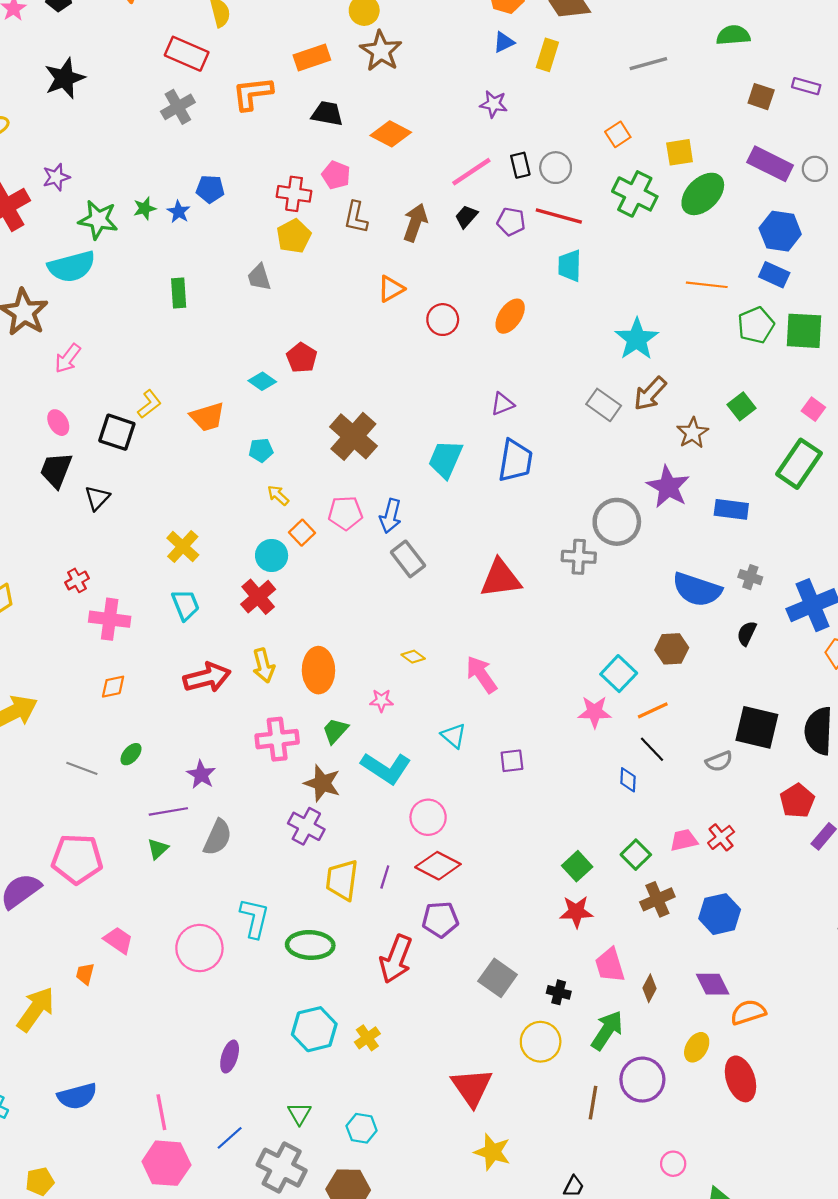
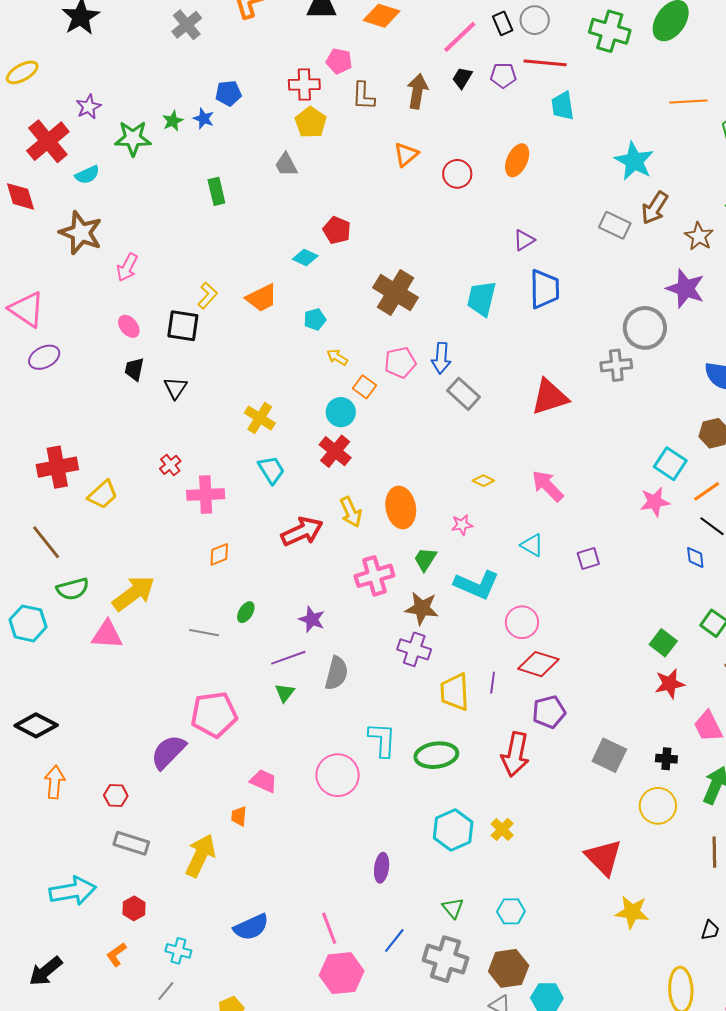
cyan semicircle: (72, 267) -> (87, 175), moved, size x0.6
black trapezoid: (56, 470) -> (134, 369), size x0.7

